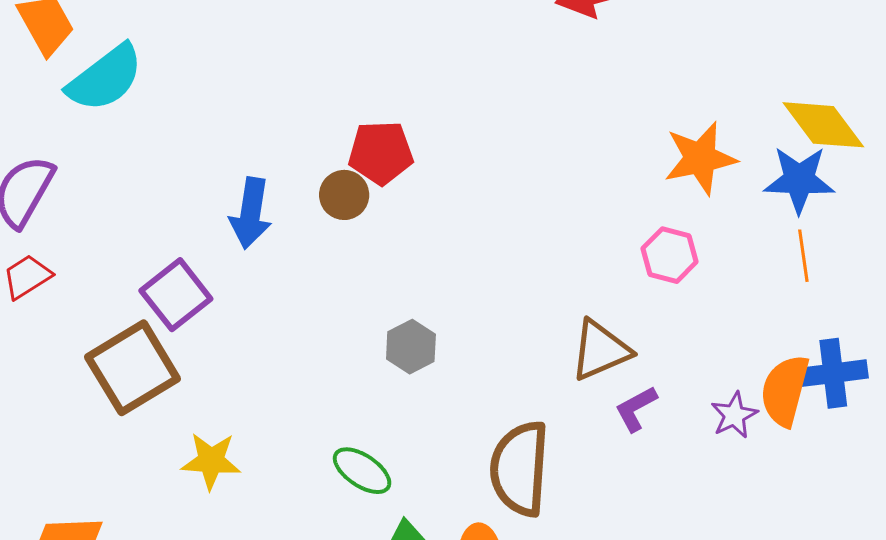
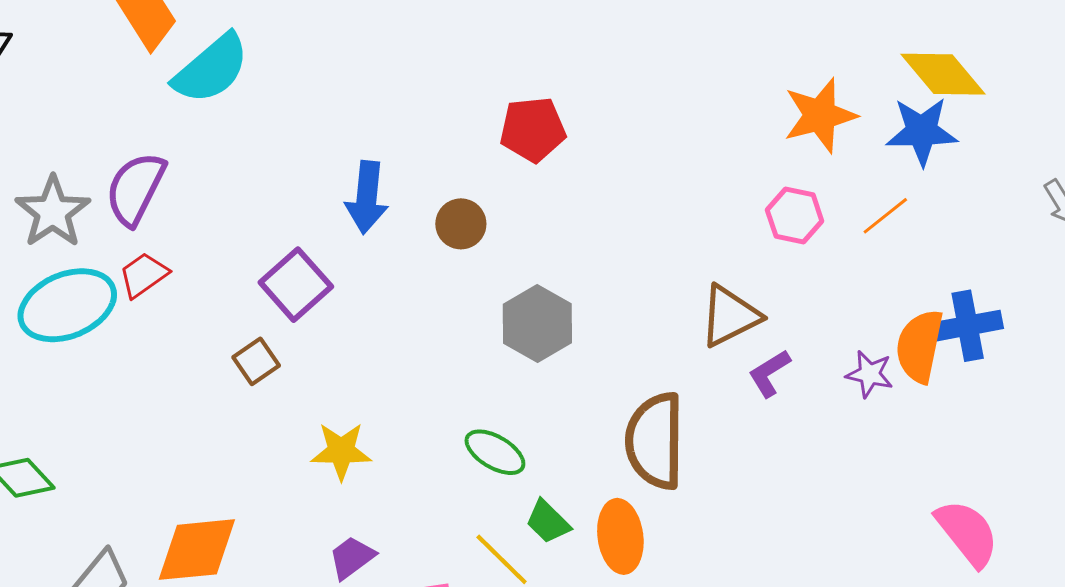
red pentagon: (381, 153) -> (533, 129), moved
brown circle: (344, 195) -> (461, 224), moved
orange line: (803, 256) -> (885, 216), moved, turned 63
gray hexagon: (411, 347) -> (537, 323), size x1.4
brown square: (133, 368) -> (256, 361), size x0.5
purple star: (734, 415) -> (870, 374), turned -30

